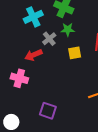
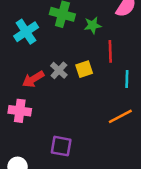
green star: (68, 30) -> (93, 25), moved
gray cross: (49, 39) -> (59, 70), moved

